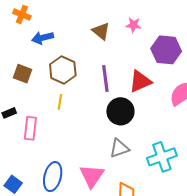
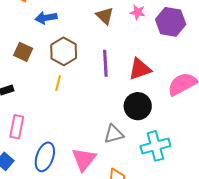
purple hexagon: (166, 50) -> (171, 22), moved
black circle: (120, 111) -> (138, 106), moved
pink rectangle: (30, 128) -> (17, 127), moved

